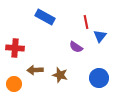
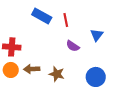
red line: (86, 22) -> (66, 20), moved
orange circle: (14, 84) -> (11, 70), moved

